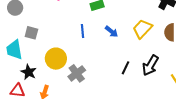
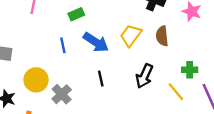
blue arrow: (112, 31) -> (96, 42), size x1.6
black line: (125, 68) -> (101, 79), moved, turned -32

